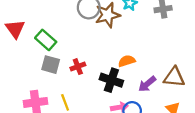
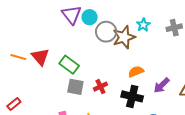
orange semicircle: (127, 61) -> (136, 72), moved
purple arrow: (147, 84) -> (162, 85), moved

